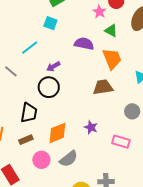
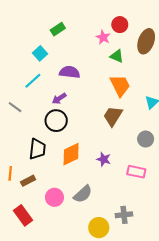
cyan square: (50, 23) -> (40, 53), moved, turned 32
purple semicircle: (84, 44) -> (70, 72), moved
brown trapezoid: (103, 87) -> (113, 116), turned -45
orange diamond: (57, 133) -> (71, 154), moved
brown rectangle: (26, 140) -> (28, 181), moved

